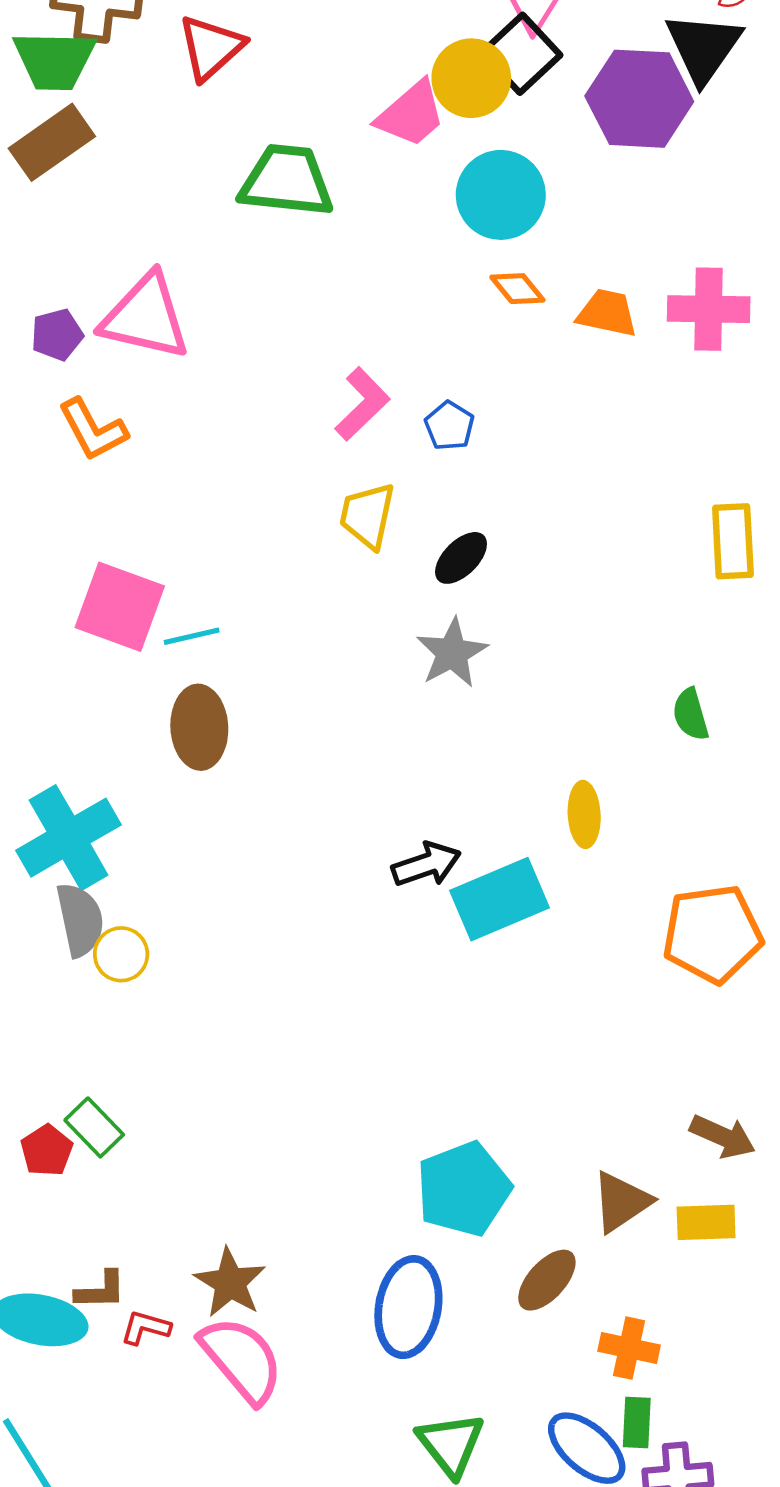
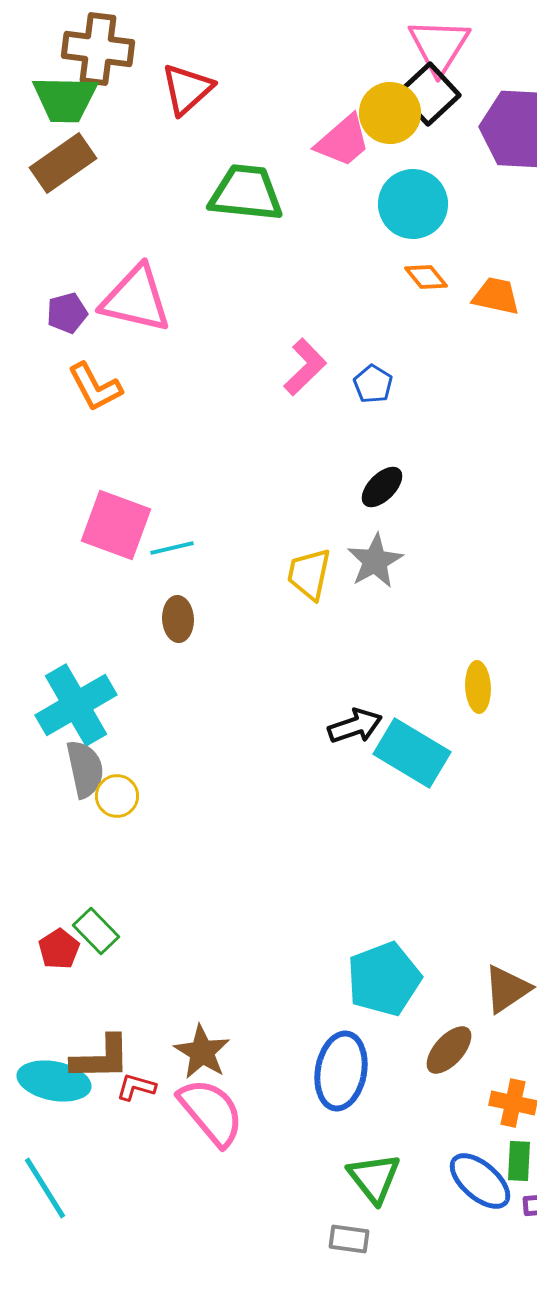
yellow trapezoid: (367, 516) -> (309, 574), moved
brown ellipse: (199, 727) -> (178, 619), size x0.7
cyan rectangle: (499, 899) -> (412, 753), turned 54
brown L-shape: (101, 1290) -> (101, 1058), size x1.5

